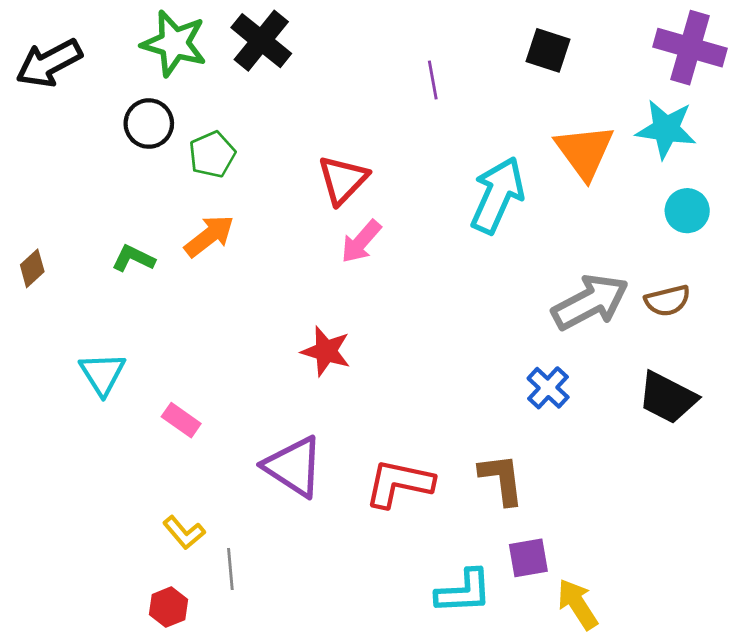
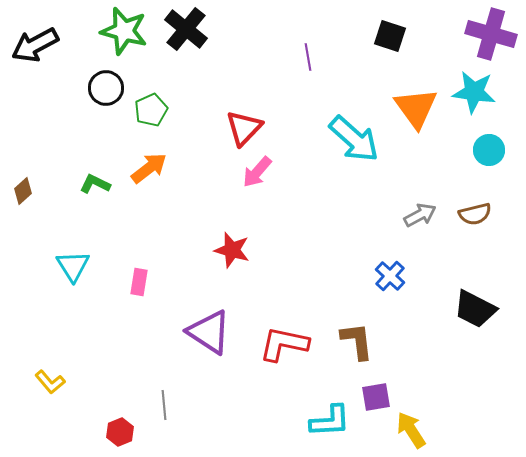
cyan arrow: (497, 195) -> (354, 139), turned 108
gray arrow: (590, 302) -> (420, 215), size x0.6
black trapezoid: (667, 398) -> (475, 309), moved
pink rectangle: (181, 420) -> (139, 282), moved, turned 64
yellow L-shape: (184, 533) -> (50, 382), moved

